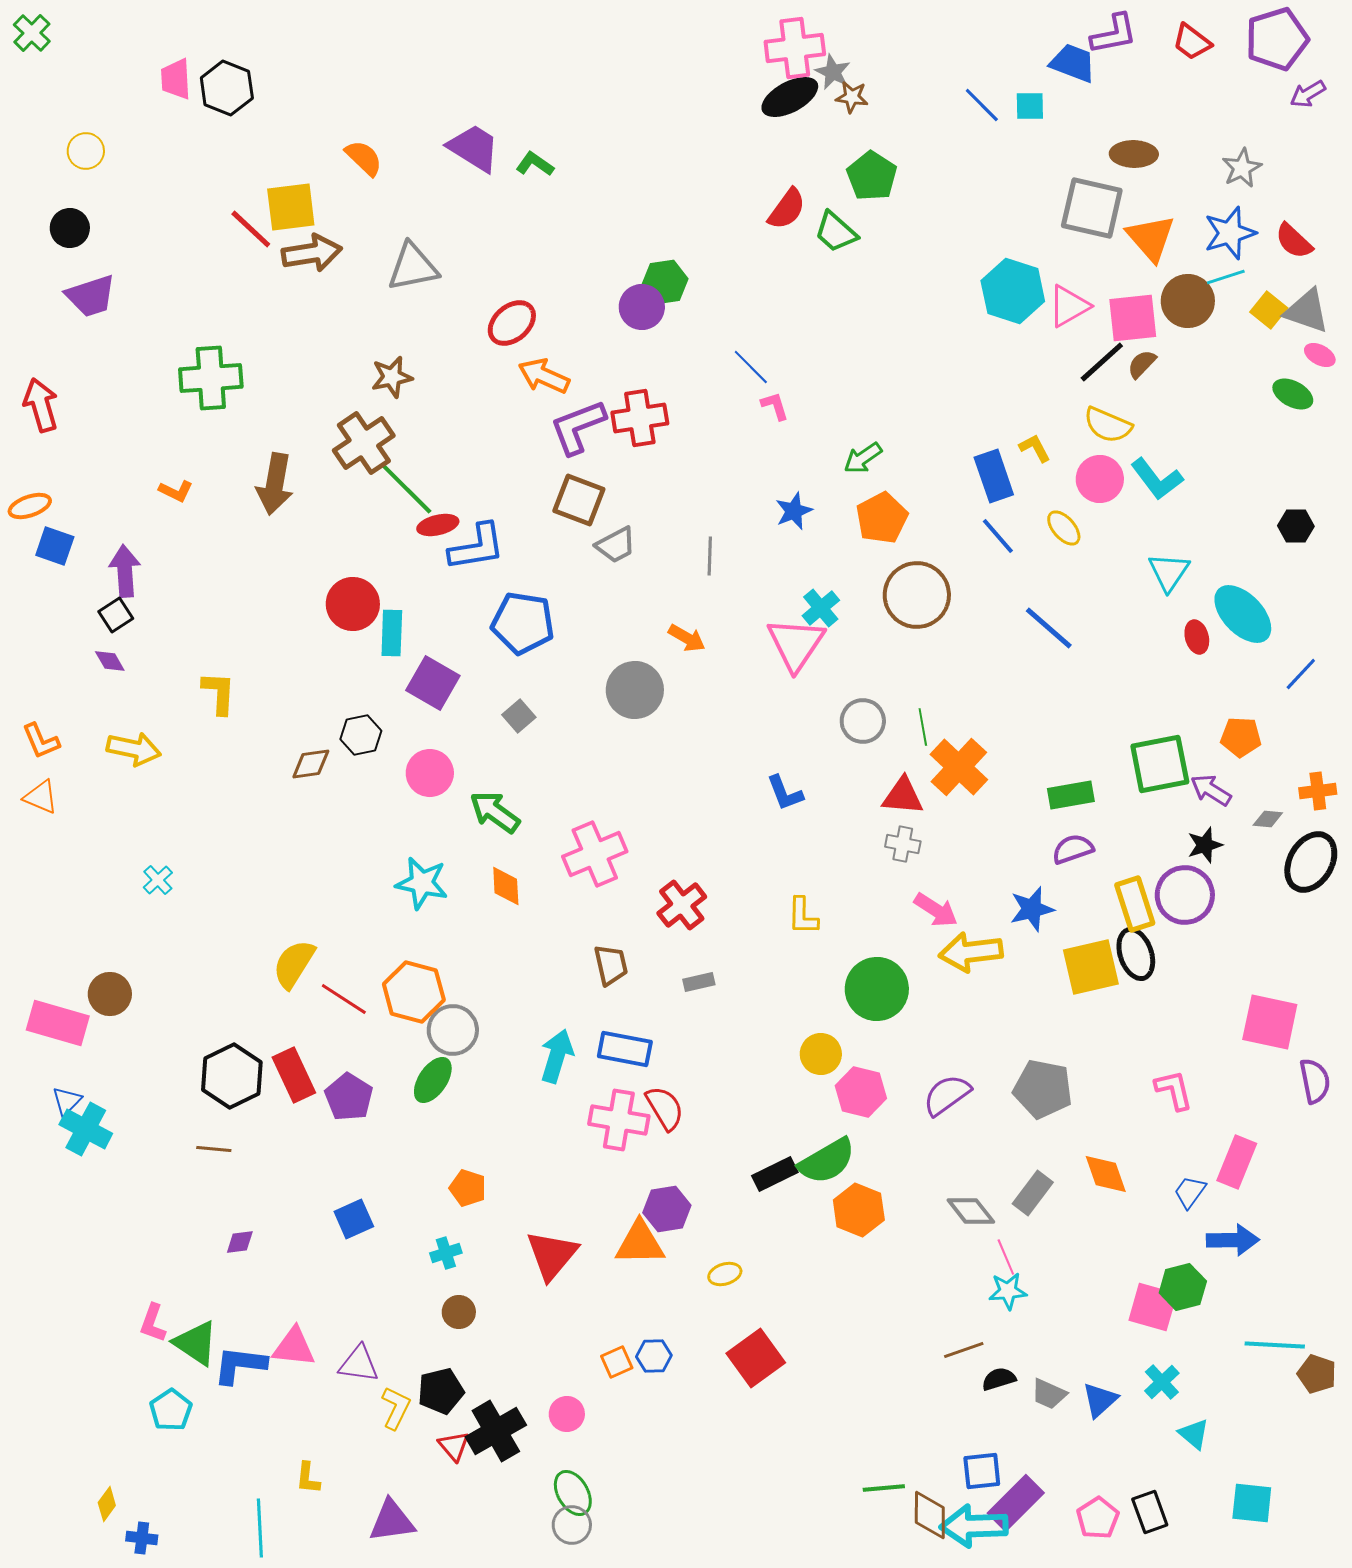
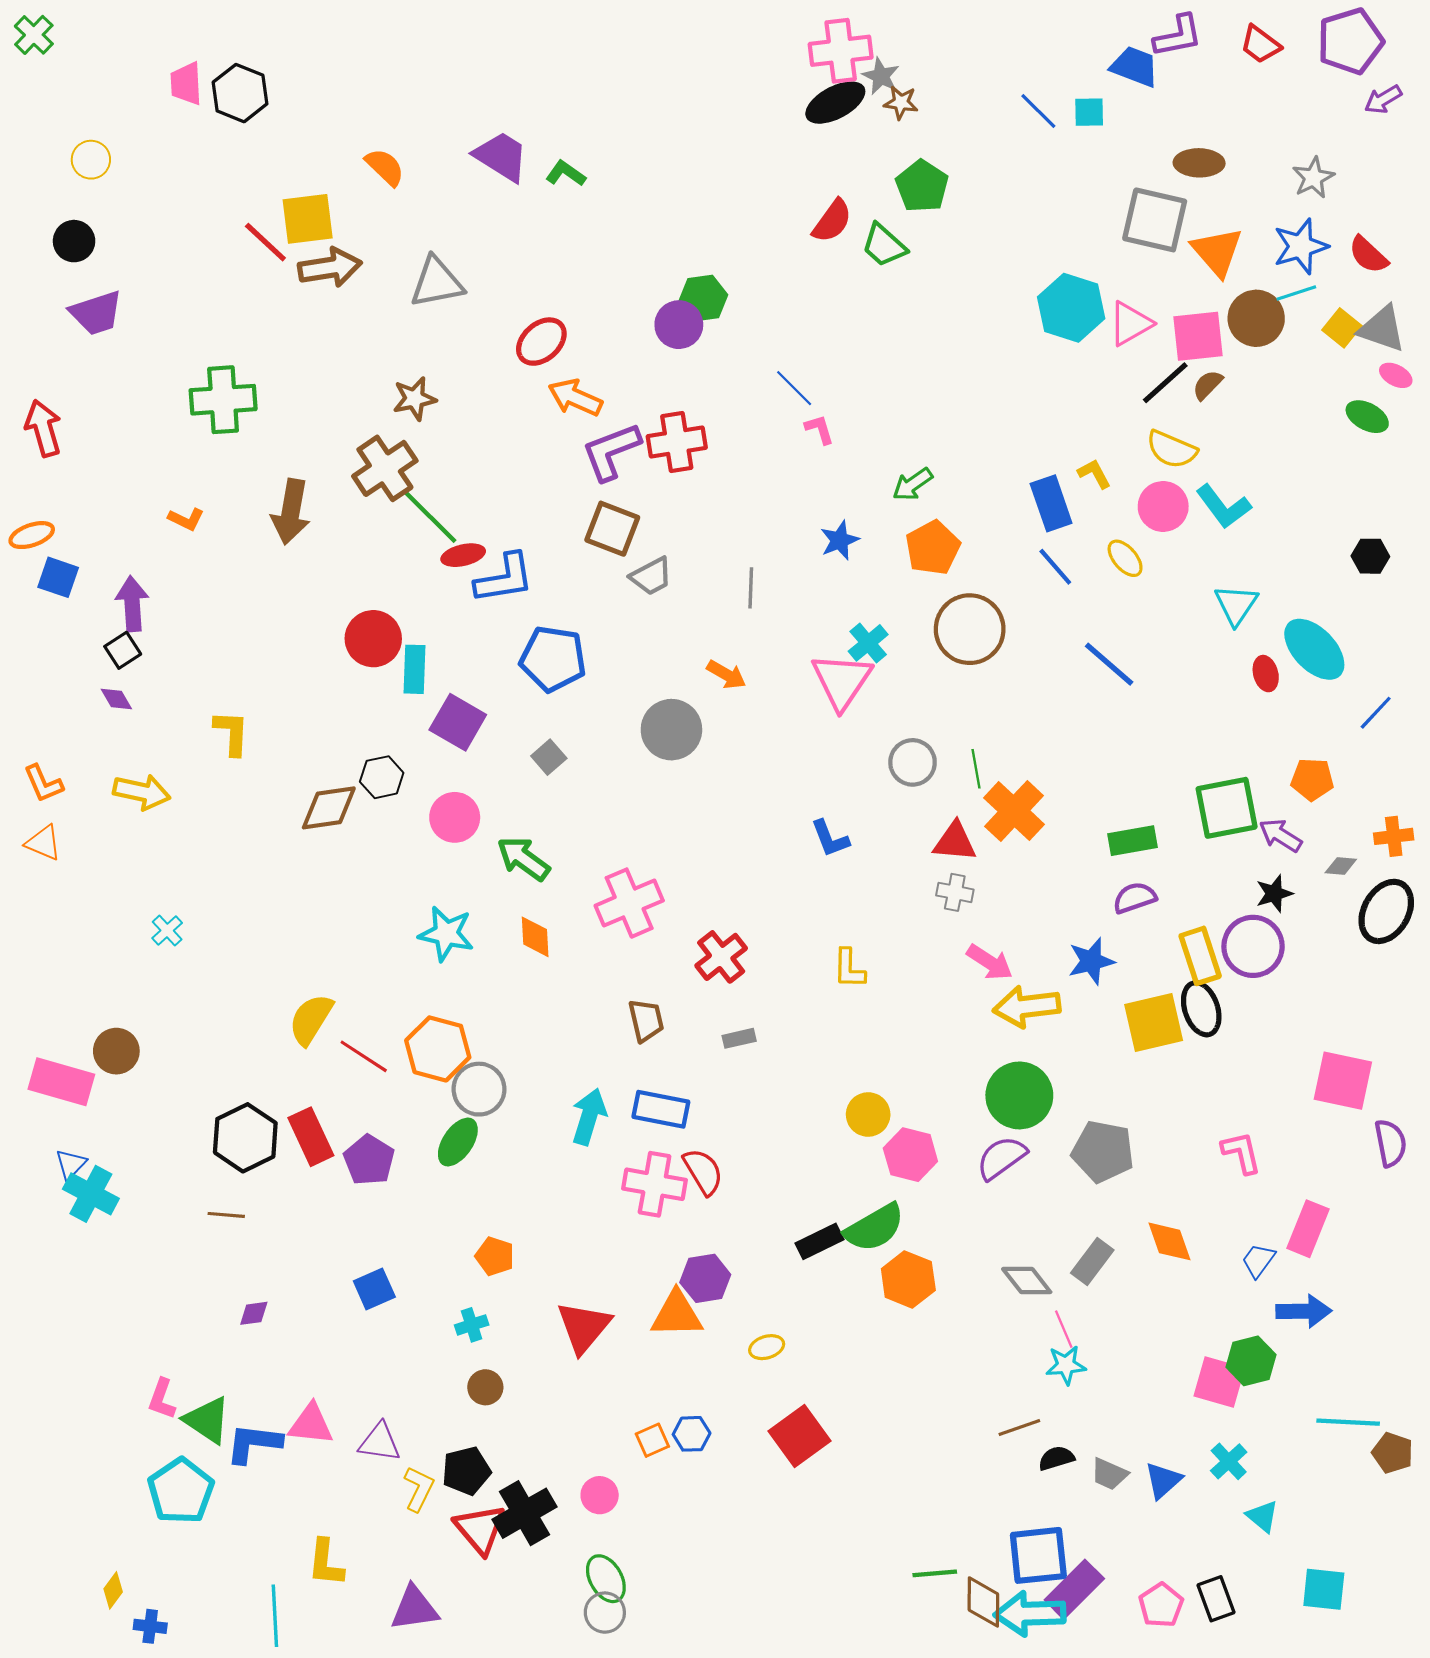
brown diamond: (311, 764) -> (329, 808), size x1.4
green circle: (877, 989) -> (1019, 1095), moved
cyan pentagon: (171, 1410) -> (181, 1491), size x1.5
red triangle: (454, 1446) -> (480, 1529), size x1.6
blue square: (982, 1471) -> (1038, 1555), size x1.5
yellow L-shape: (308, 1478) -> (326, 1563), size x1.4

